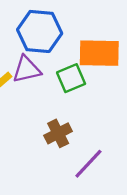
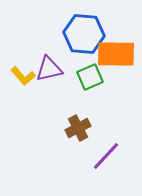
blue hexagon: (40, 31) -> (84, 34), moved

